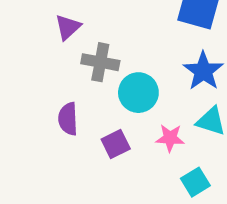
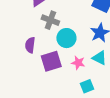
purple square: (116, 144) -> (51, 61), size x1.5

